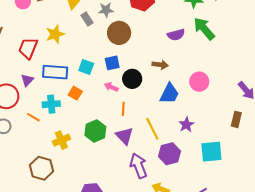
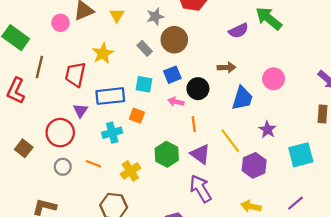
gray rectangle: (87, 19) -> (145, 48), moved
orange line: (33, 117) -> (93, 164), moved
purple arrow: (139, 166) -> (201, 189), moved

